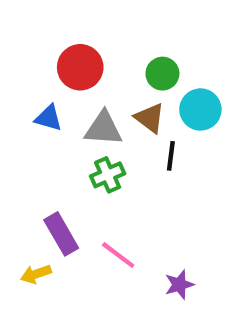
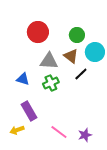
blue triangle: (49, 118) -> (23, 79), moved
black line: (171, 156) -> (81, 74), turned 40
pink line: (118, 255) -> (59, 132), moved

